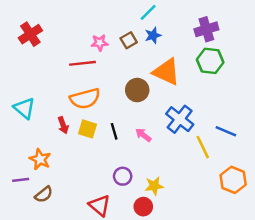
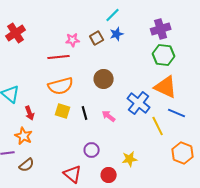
orange triangle: (166, 72) -> (166, 87), moved
red arrow: (63, 125) -> (30, 113), moved
yellow star: (154, 186) -> (130, 159), moved

